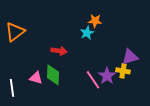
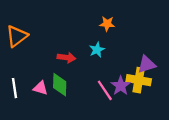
cyan star: (87, 33) -> (97, 50), moved
yellow cross: (123, 71) -> (139, 80), size x1.5
white line: (12, 88) -> (15, 88), moved

